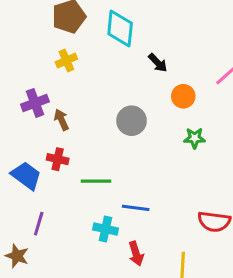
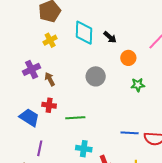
cyan diamond: (120, 29) -> (84, 33), moved
blue line: (136, 208) -> (130, 133), moved

